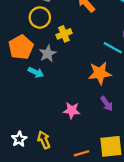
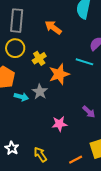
gray star: (48, 54) -> (40, 92), moved
orange star: (100, 73) -> (59, 74), moved
white star: (19, 139) -> (12, 148), moved

